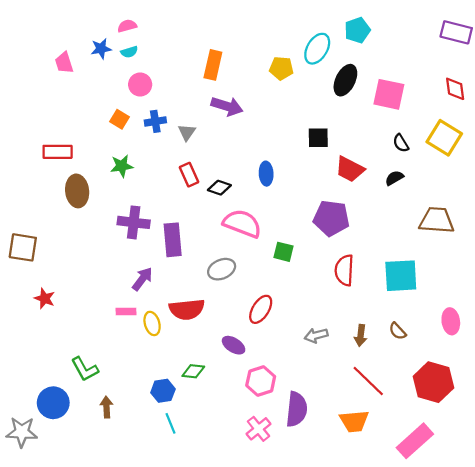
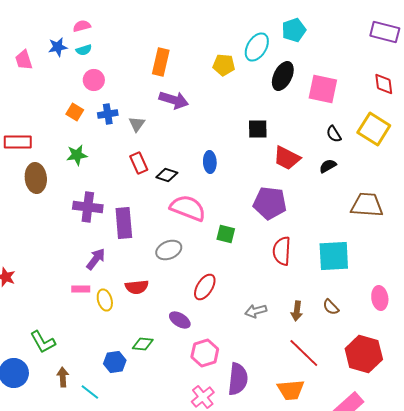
red semicircle: (187, 309) -> (137, 287), size x0.7
cyan line: (171, 423) -> (90, 392), moved, turned -30

